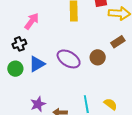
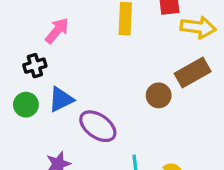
brown rectangle: (118, 42) -> (193, 73), size x1.5
purple ellipse: (69, 59) -> (98, 126), moved

